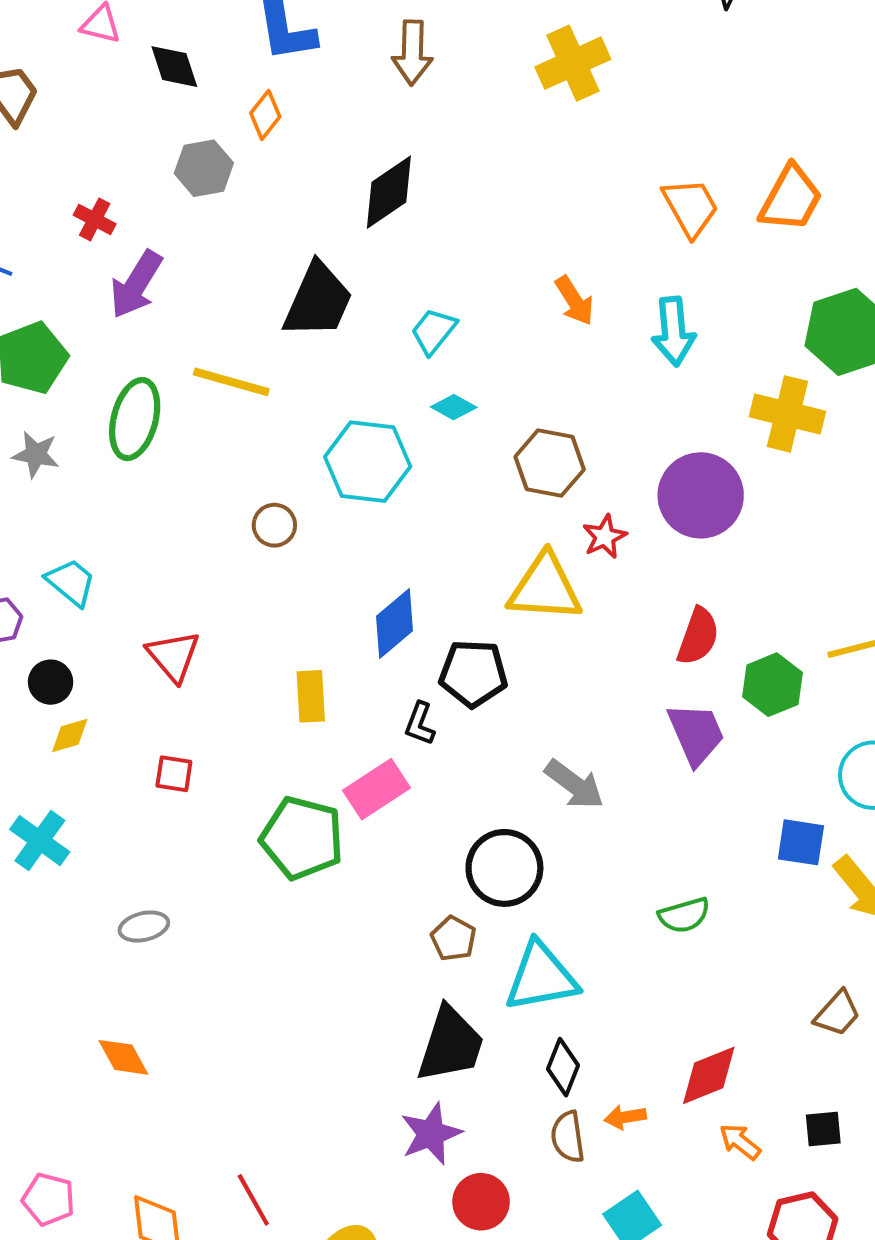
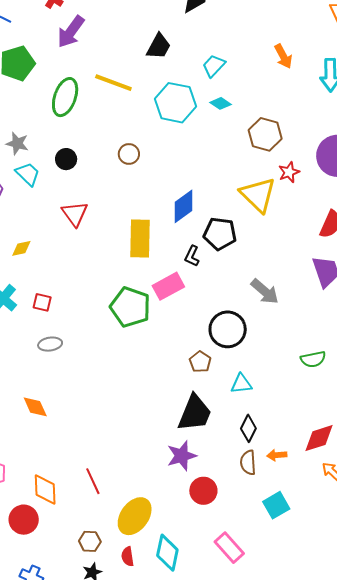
black trapezoid: (318, 300) -> (159, 46), size x0.7
gray star: (36, 454) -> (17, 143), moved
cyan hexagon: (368, 462) -> (175, 103), moved
yellow triangle: (545, 588) -> (258, 195), turned 36
black circle: (51, 682) -> (66, 159), moved
yellow rectangle: (311, 696) -> (140, 239), size x1.5
red square: (174, 774) -> (42, 302), moved
cyan triangle: (541, 977) -> (241, 384), size x0.6

